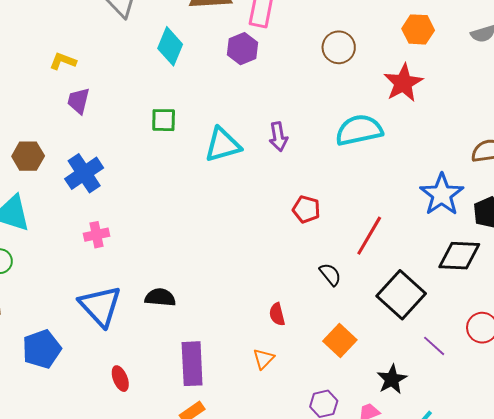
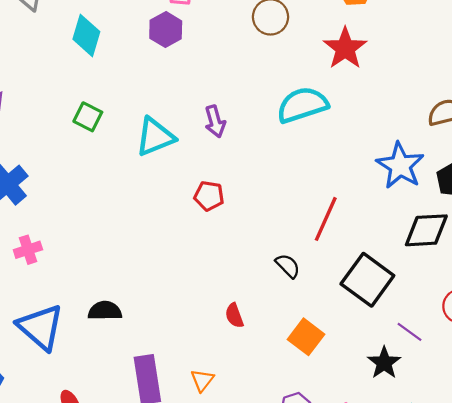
green square: (164, 120) -> (88, 117), turned 32
red pentagon: (306, 209) -> (209, 196), moved
orange triangle: (264, 359) -> (202, 380), moved
black star: (392, 379) -> (384, 363), moved

